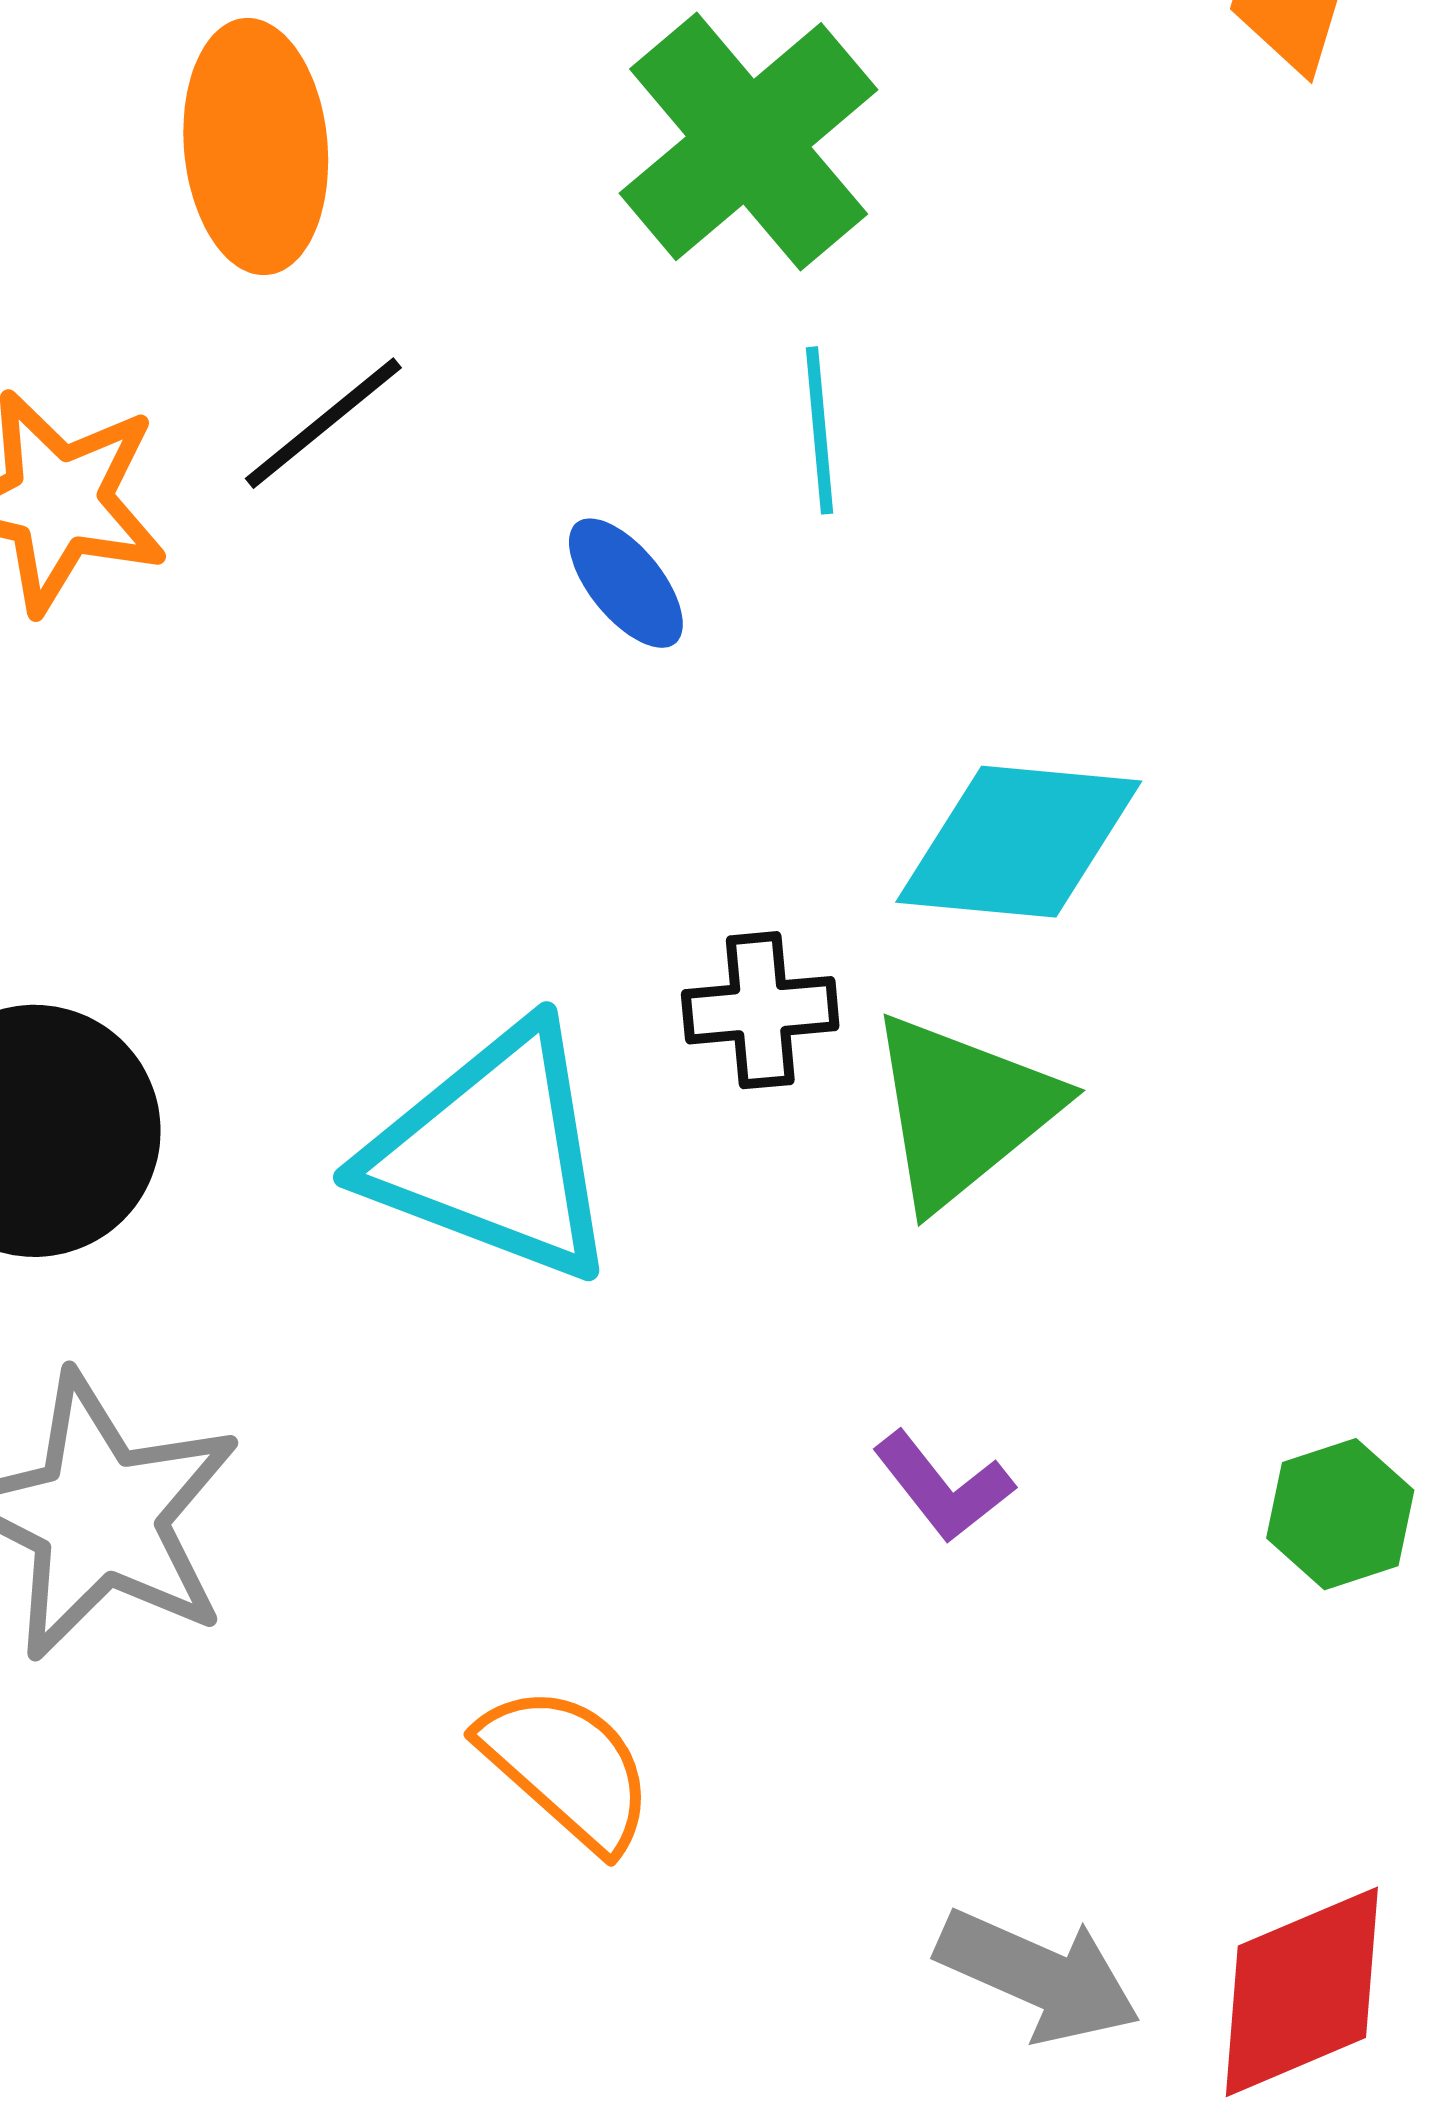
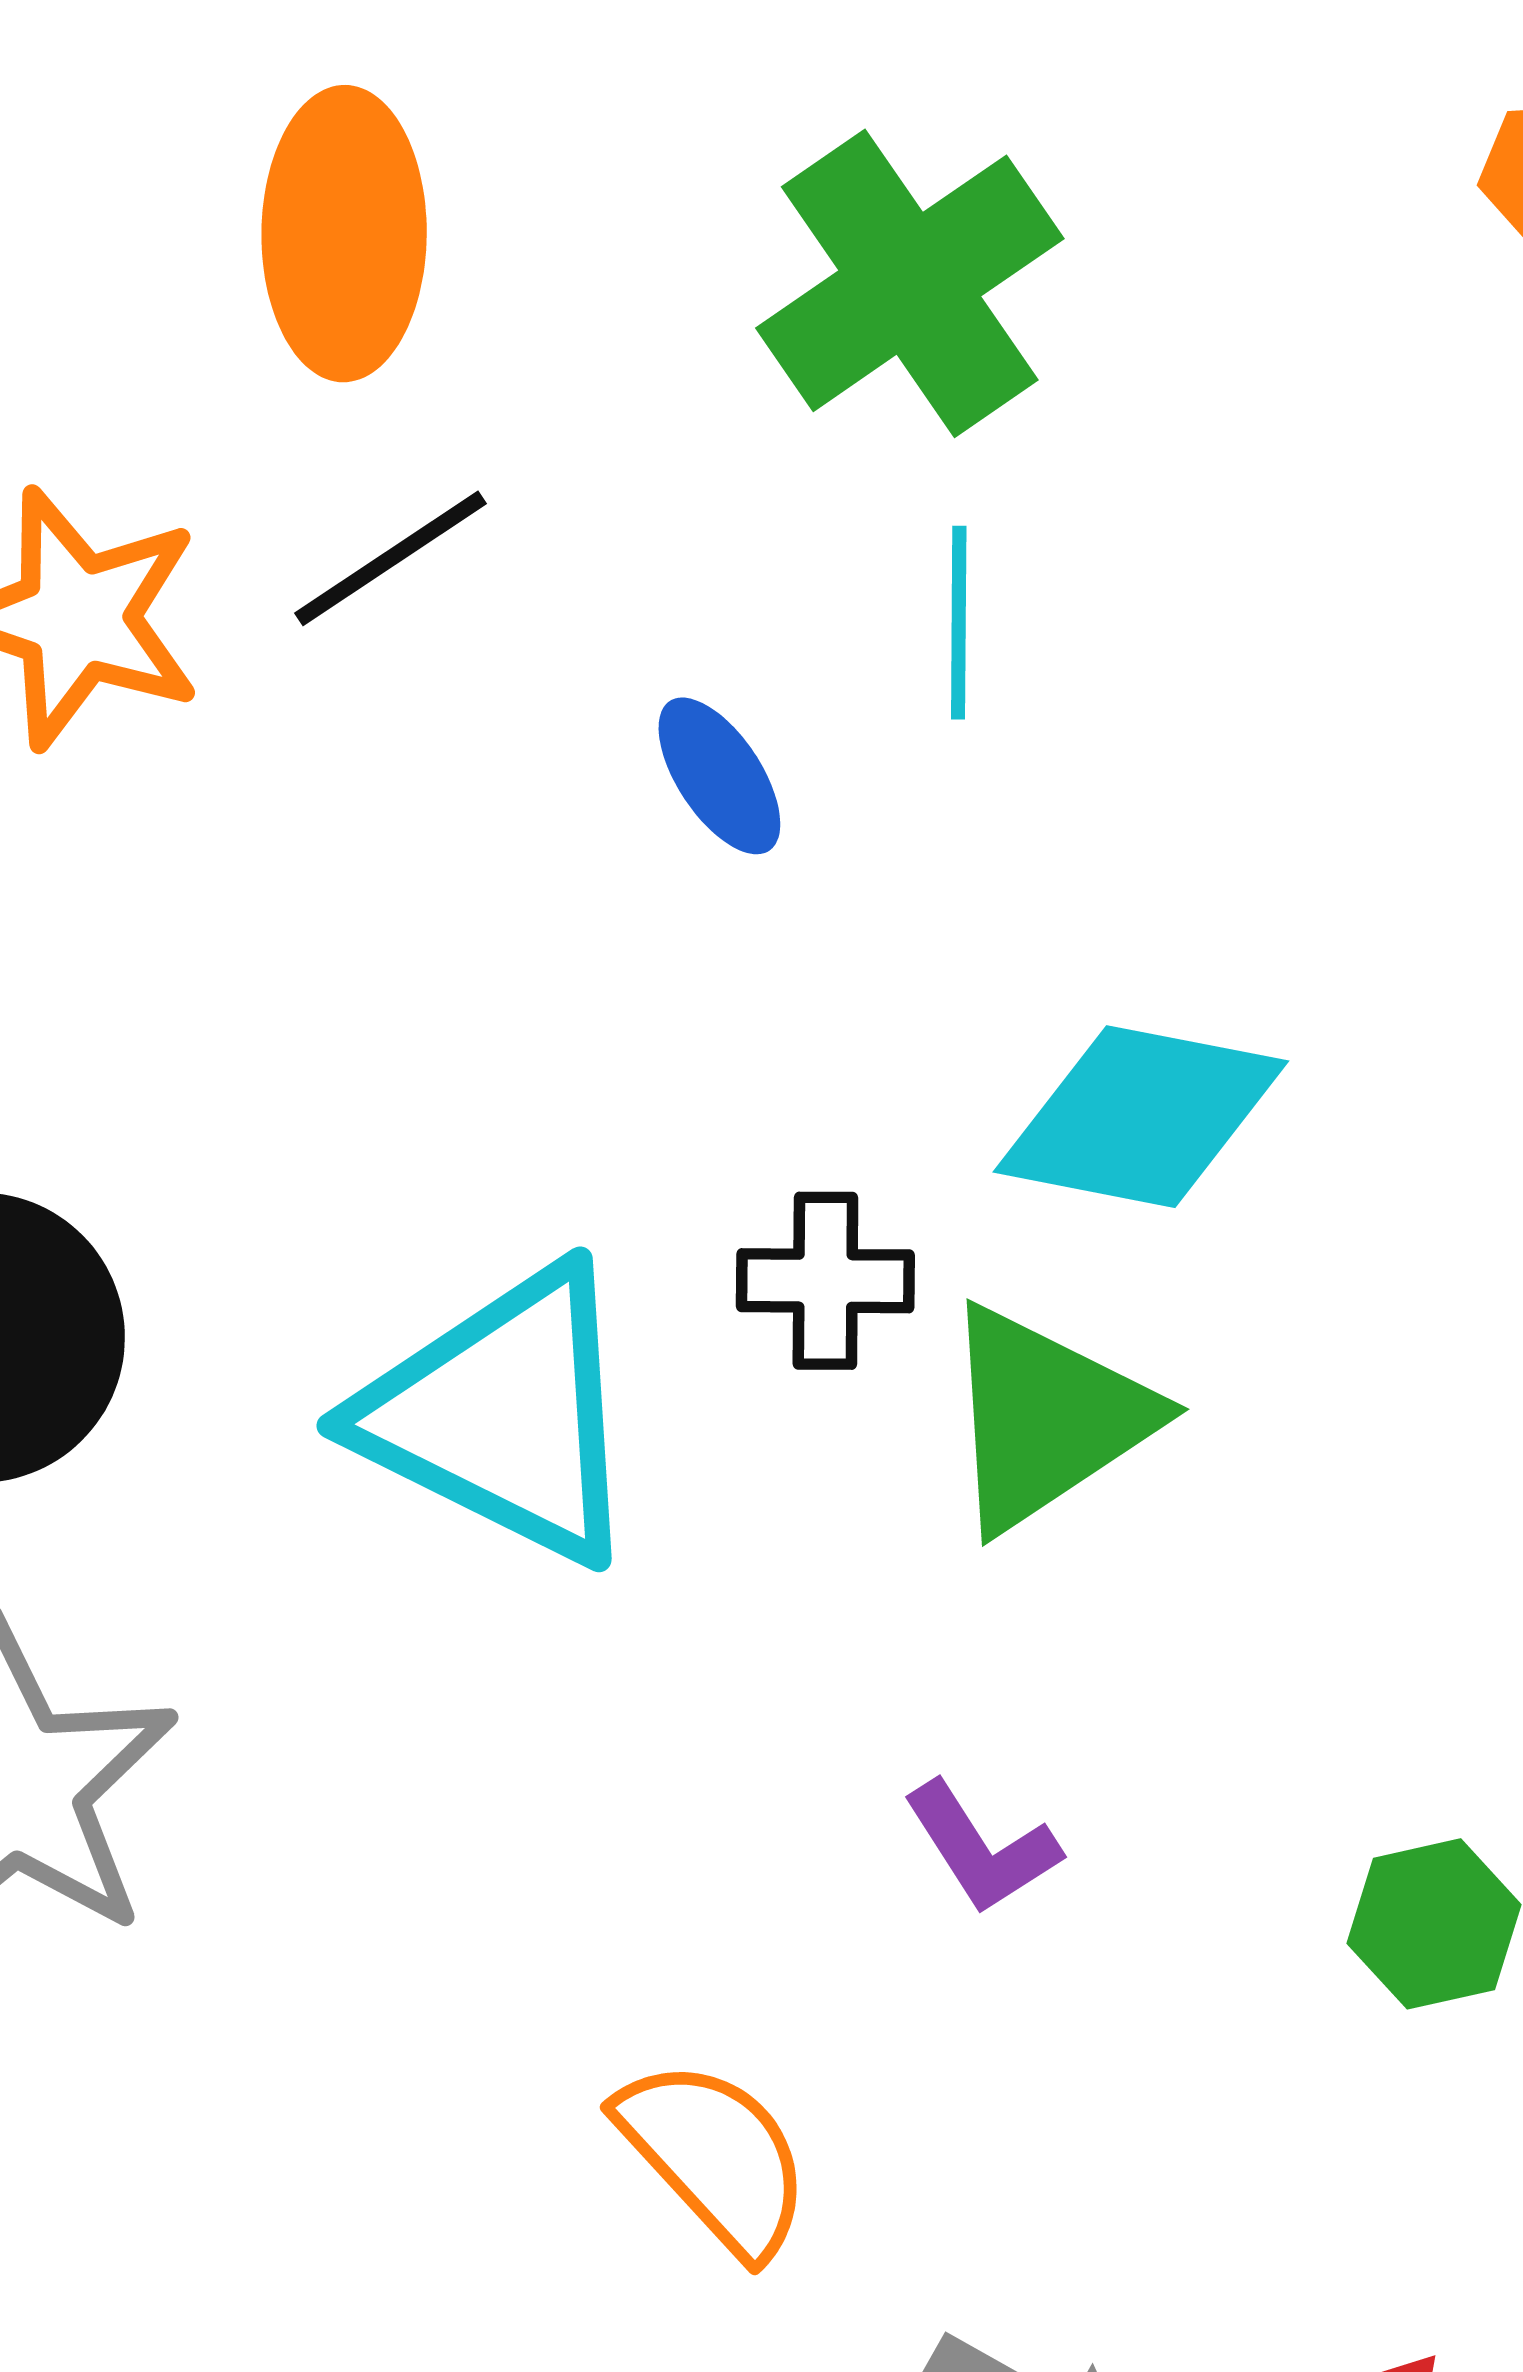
orange semicircle: (567, 1768) -> (715, 2157), moved

